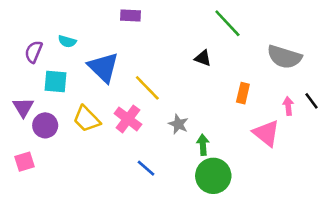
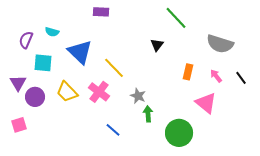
black triangle: (203, 58) -> (157, 45), turned 48
pink arrow: (288, 106) -> (216, 76), moved, turned -32
green arrow: (203, 145) -> (148, 114), moved
green circle: (213, 176) -> (179, 133), moved

